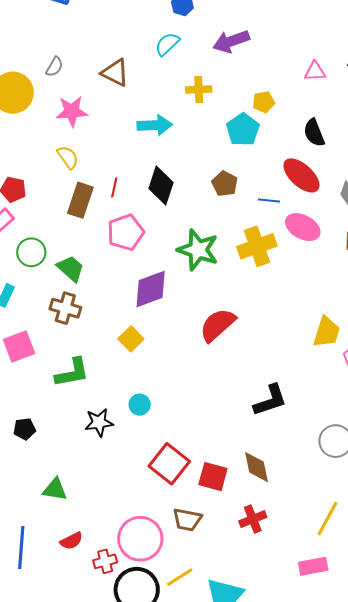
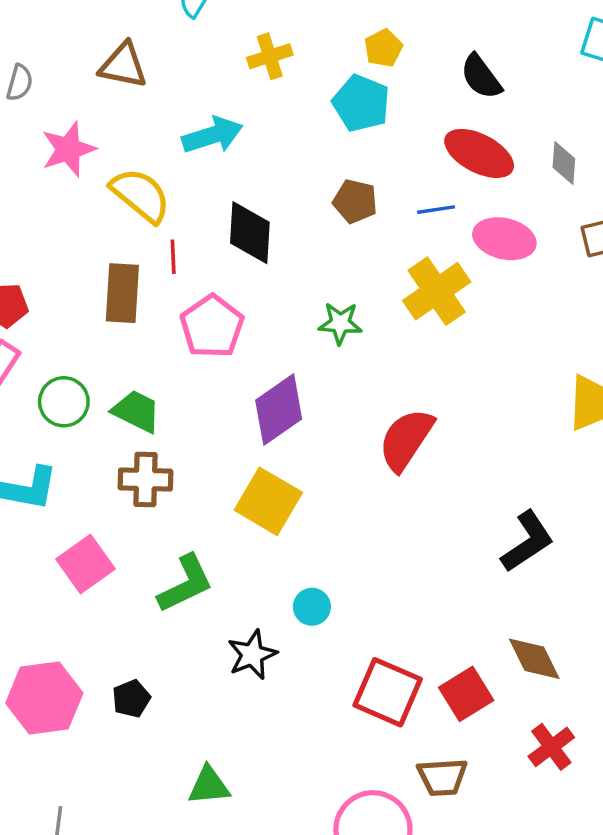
yellow semicircle: (68, 157) -> (141, 195), moved, size x1.5
green star: (198, 250) -> (340, 323), size x0.6
yellow square: (131, 339) -> (268, 501), size x1.5
red square: (213, 477) -> (466, 694), turned -32

